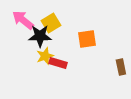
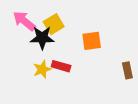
yellow star: (45, 56) -> (42, 69), moved

